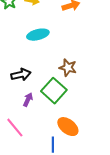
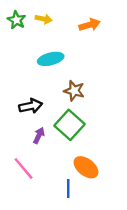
brown star: (68, 68) -> (74, 91), moved

